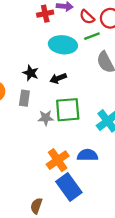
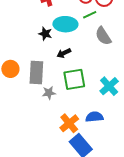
black star: (31, 73) -> (45, 34), moved
gray rectangle: (24, 98) -> (36, 73), size x1.6
gray star: (46, 118) -> (49, 93), moved

